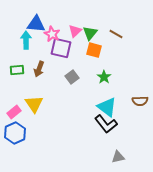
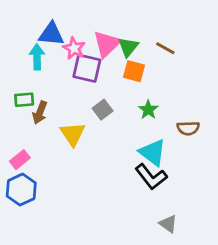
pink triangle: (75, 31) -> (107, 44), size x1.5
brown arrow: (39, 69) -> (40, 113), moved
brown semicircle: (140, 101) -> (188, 128), moved
yellow triangle: (34, 104) -> (73, 134), moved
gray triangle: (118, 157) -> (168, 224), turned 48

